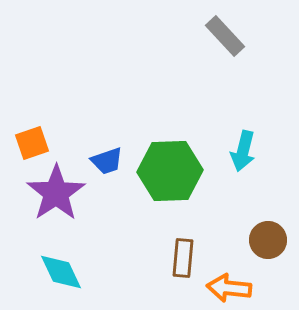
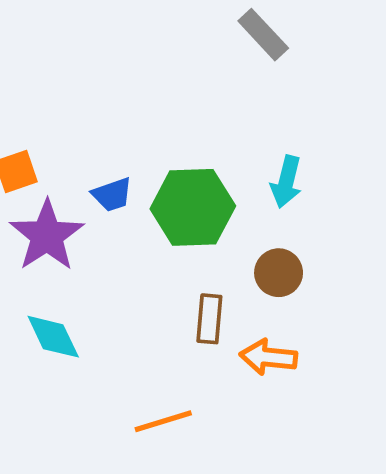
brown circle: (268, 240) -> (279, 273), moved

